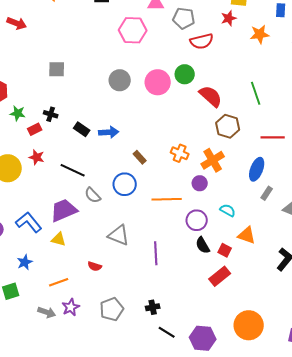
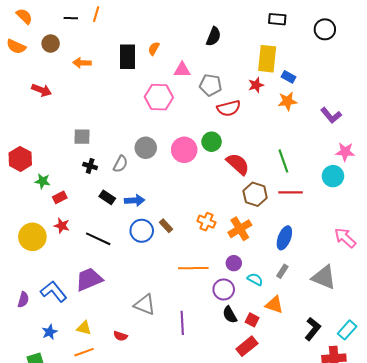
blue rectangle: (281, 10) -> (288, 77), moved, turned -64
black cross: (51, 114) -> (90, 166), moved
red line: (273, 137) -> (290, 192), moved
purple circle: (200, 183) -> (234, 263), moved
blue circle: (125, 184) -> (142, 231), moved
gray rectangle: (267, 193) -> (282, 271), moved
gray semicircle: (93, 195) -> (120, 164), moved, turned -108
yellow triangle: (59, 239) -> (84, 328), moved

